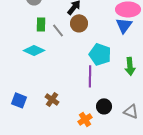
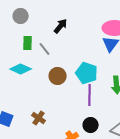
brown circle: (79, 23) -> (58, 76), moved
purple line: (90, 76) -> (90, 95), moved

